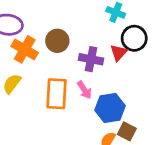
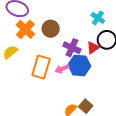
pink arrow: (84, 90) -> (62, 69), turned 88
blue hexagon: (110, 108) -> (79, 65), moved

